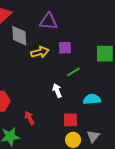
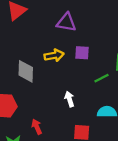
gray diamond: (19, 36) -> (26, 71), moved
green line: (73, 72) -> (102, 78), moved

